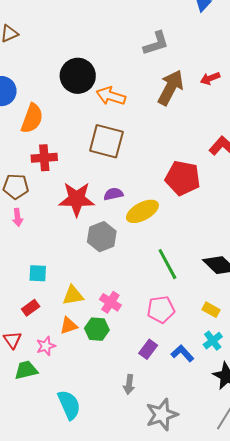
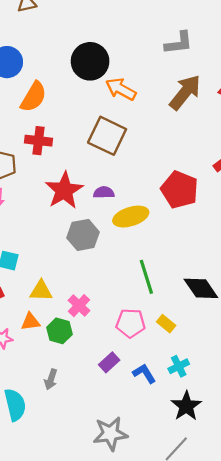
red star: (77, 199) -> (64, 190), turned 30
yellow rectangle: (211, 310) -> (166, 324), moved
gray arrow: (129, 384) -> (51, 379), moved

